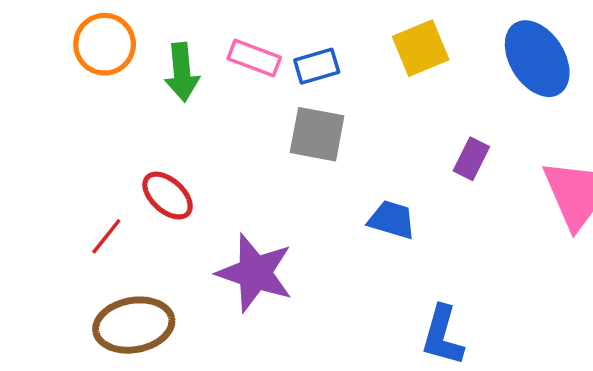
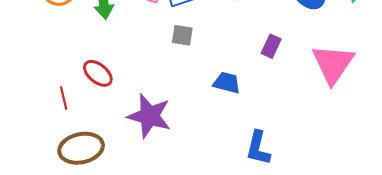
gray square: (317, 134) -> (182, 35), size x0.7
red line: (106, 236) -> (64, 98), turned -50

